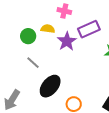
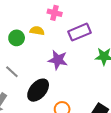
purple star: (67, 41) -> (58, 60), moved, turned -30
gray line: (33, 63) -> (12, 72), moved

